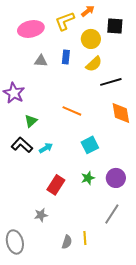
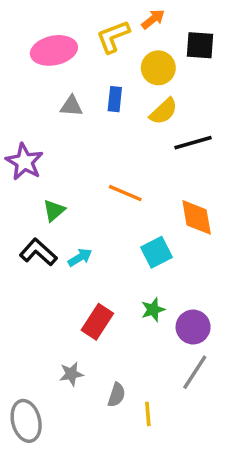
orange diamond: (121, 113) -> (197, 217), moved
purple circle: (116, 178) -> (193, 327), moved
gray semicircle: (67, 242) -> (117, 395), moved

